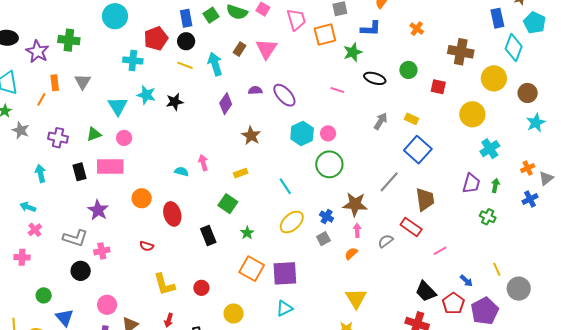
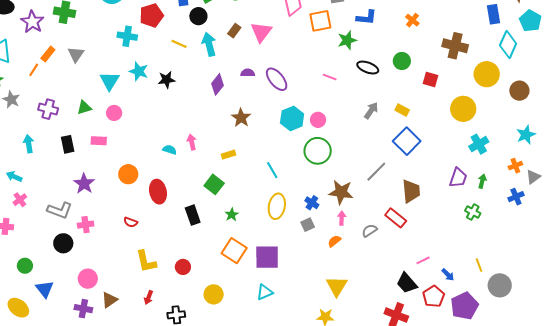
black circle: (186, 41) -> (198, 16), moved
orange rectangle: (55, 83) -> (48, 54), turned 42
cyan star: (536, 123) -> (526, 135), moved
pink rectangle: (110, 167) -> (99, 141), size x0.6
yellow ellipse: (292, 222) -> (277, 206), turned -40
pink line: (440, 251) -> (423, 260), moved

